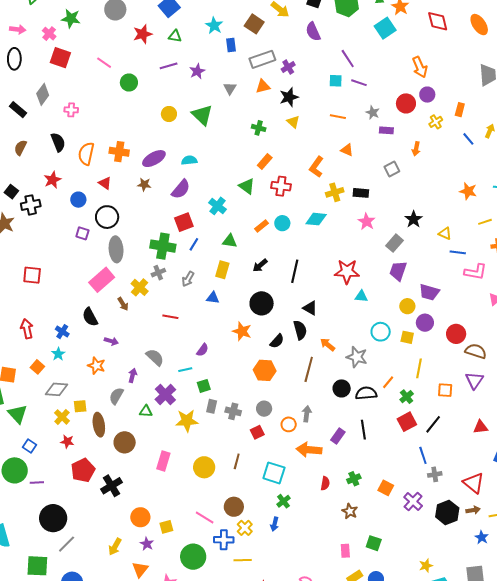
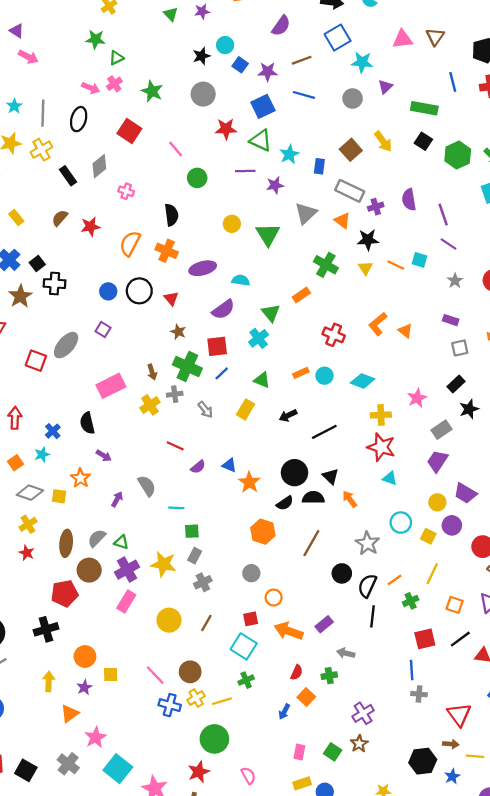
cyan star: (214, 26) -> (289, 154), moved
purple semicircle: (313, 32) -> (409, 200), moved
pink cross: (49, 34) -> (114, 84), moved
green triangle: (175, 36) -> (261, 140), size x1.5
gray rectangle: (262, 59) -> (350, 191), turned 30
cyan square: (336, 81) -> (420, 260), moved
orange triangle: (263, 86) -> (342, 221), turned 35
gray triangle: (230, 88) -> (306, 213), size x1.5
orange line: (338, 117) -> (396, 265), moved
green cross: (259, 128) -> (326, 265), size x1.5
purple rectangle: (386, 130) -> (451, 320), moved
black semicircle: (58, 142) -> (171, 215), moved
orange triangle: (347, 150) -> (405, 331), moved
orange rectangle: (265, 162) -> (301, 295), moved
red star: (52, 180) -> (90, 227), moved
red triangle: (105, 183) -> (171, 298), moved
brown star: (144, 185) -> (178, 332), moved
green triangle: (247, 186) -> (271, 313), moved
yellow cross: (335, 192) -> (381, 415), moved
black rectangle: (361, 193) -> (456, 384), moved, turned -63
black circle: (107, 217) -> (139, 291), moved
gray ellipse: (116, 249) -> (66, 345), moved, turned 30
black line: (295, 271) -> (324, 432), turned 35
gray arrow: (188, 279) -> (205, 410), turned -84
blue triangle: (213, 298) -> (229, 465), moved
black circle: (262, 303) -> (295, 473), moved
brown arrow: (123, 304) -> (152, 372), moved
black semicircle: (300, 330) -> (313, 498), turned -90
orange arrow: (328, 345) -> (350, 499), moved
purple semicircle: (202, 350) -> (198, 467), moved
black semicircle: (366, 393) -> (367, 586), turned -75
purple cross: (165, 394) -> (127, 570), moved
gray semicircle: (116, 396) -> (97, 538), moved
yellow square: (80, 406) -> (59, 496), moved
gray cross: (233, 411) -> (203, 582), moved, turned 35
gray arrow: (307, 414) -> (346, 653), moved, turned -98
red square: (407, 422) -> (425, 639), moved
black line: (433, 424) -> (460, 639), moved
black line: (363, 430) -> (372, 616), moved
red square: (257, 432) -> (251, 619), moved
red pentagon: (83, 470) -> (65, 594), moved
black cross: (111, 486) -> (46, 629), moved
orange square: (386, 488) -> (306, 697), moved
purple cross: (413, 501) -> (363, 713), moved
brown star: (350, 511) -> (359, 744), moved
black hexagon: (447, 512) -> (423, 761), moved
blue arrow: (275, 524) -> (284, 712), moved
yellow arrow: (115, 547) -> (49, 681), turned 138
green circle: (193, 557) -> (214, 739), moved
yellow line: (243, 560) -> (222, 701), moved, turned -30

